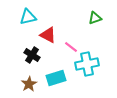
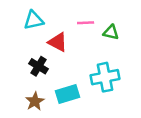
green triangle: (95, 18) -> (111, 32), moved, turned 32
pink line: (71, 47) -> (86, 23), moved, turned -40

